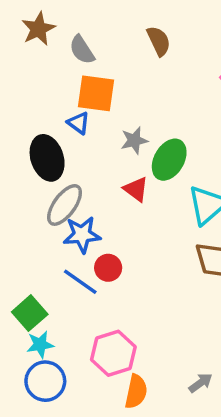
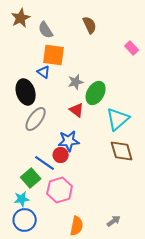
blue star: (82, 235) -> (69, 141), moved
green square: (30, 313) -> (31, 178), moved
pink hexagon: (113, 353) -> (60, 190), moved

